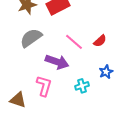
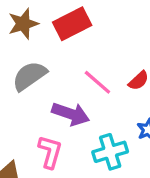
cyan cross: (82, 86) -> (110, 152), size x1.5

